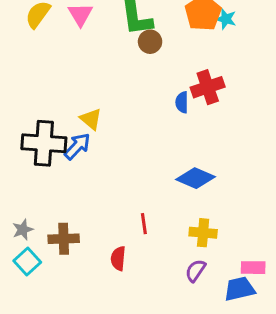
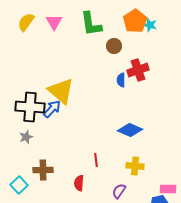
brown circle: (150, 42) -> (114, 46), moved
yellow triangle: (91, 119) -> (61, 91), size x1.8
gray star: (23, 230) -> (26, 137), moved
purple semicircle: (196, 271) -> (119, 191), moved

